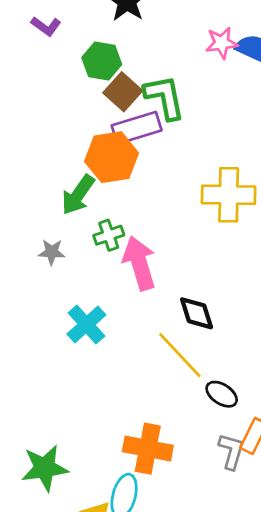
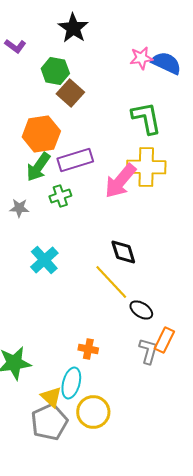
green L-shape: (164, 97) -> (146, 118), moved
purple rectangle: (137, 128) -> (75, 160), moved
orange hexagon: (112, 157) -> (41, 134), moved
pink arrow: (139, 263) -> (120, 181), moved, turned -123
orange cross: (148, 449) -> (88, 349), size x0.6

